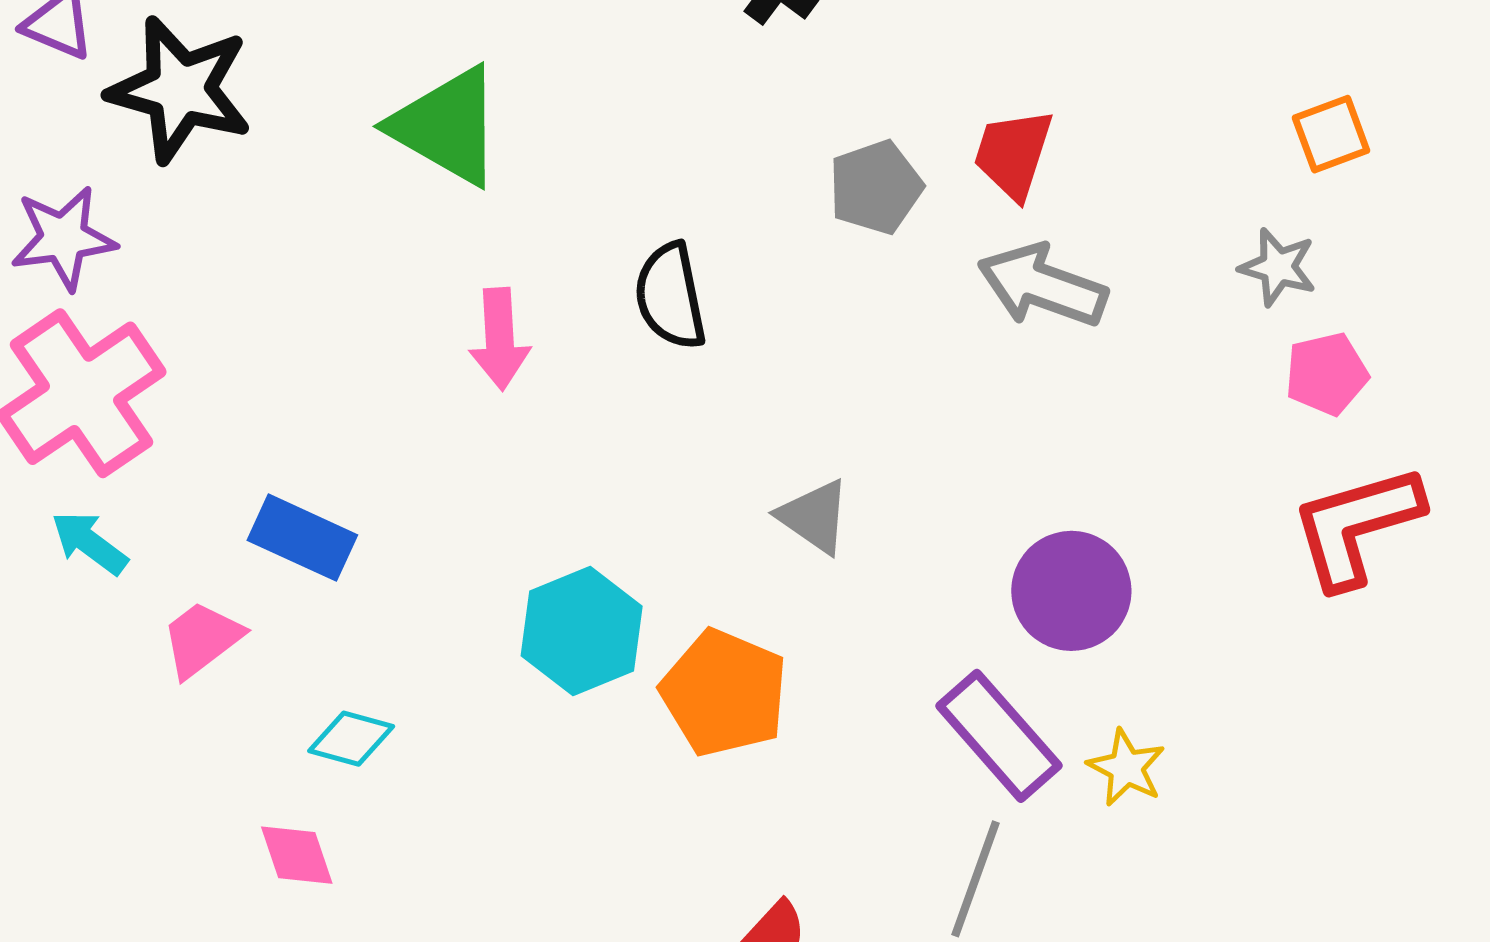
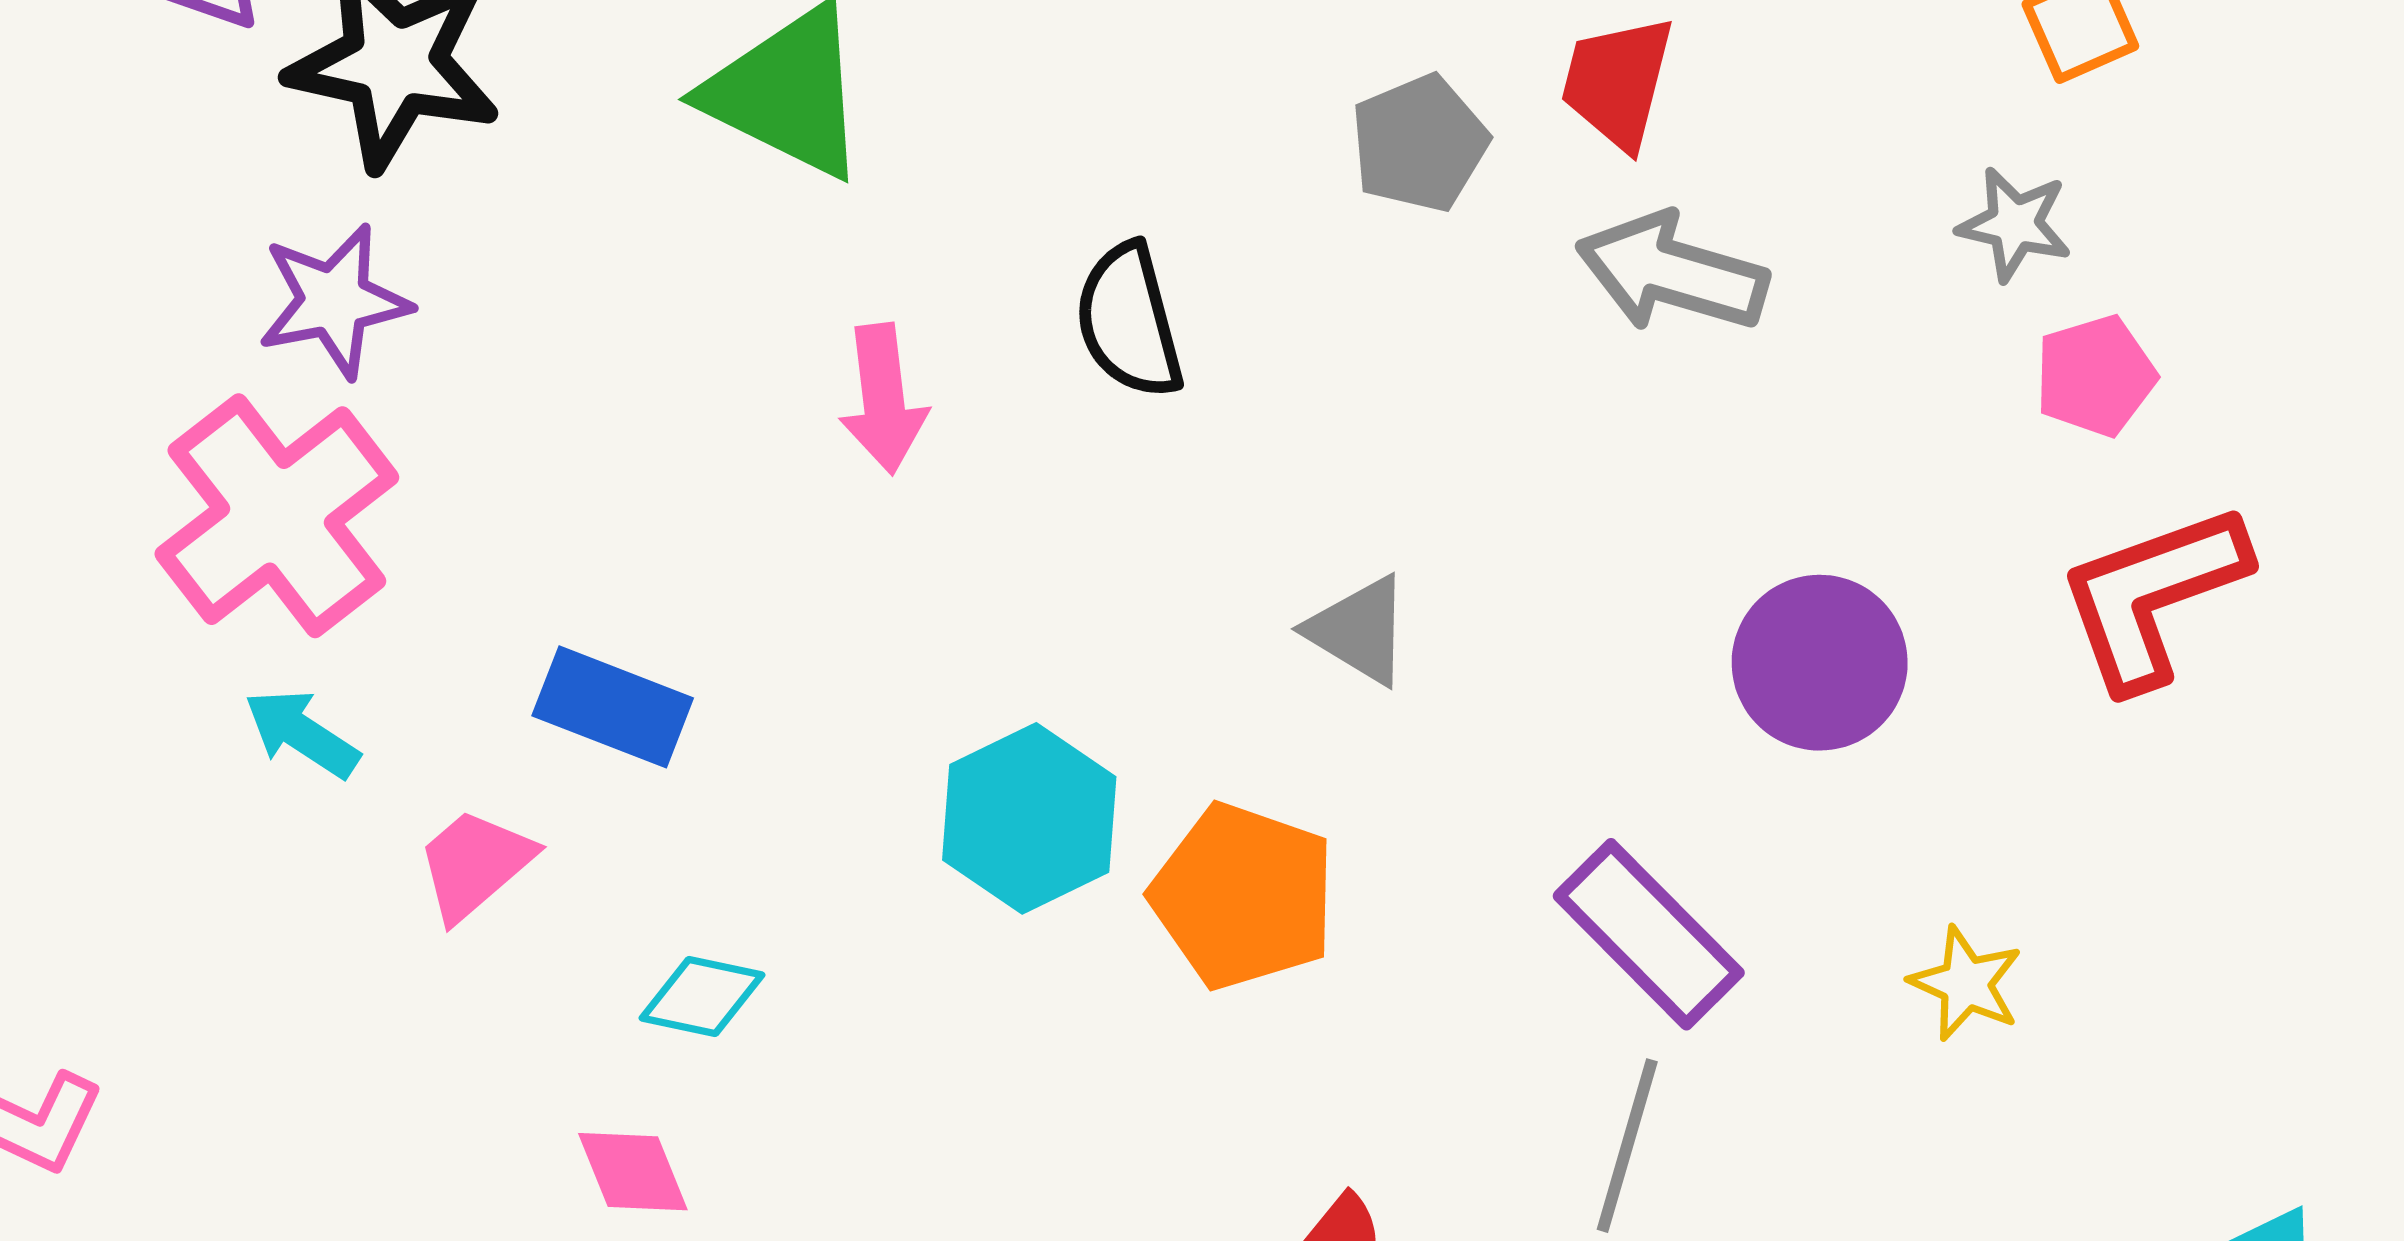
purple star: (63, 238) -> (334, 301), moved
purple circle: (1071, 591) -> (1820, 663), moved
yellow star: (1126, 768) -> (1966, 984), moved

